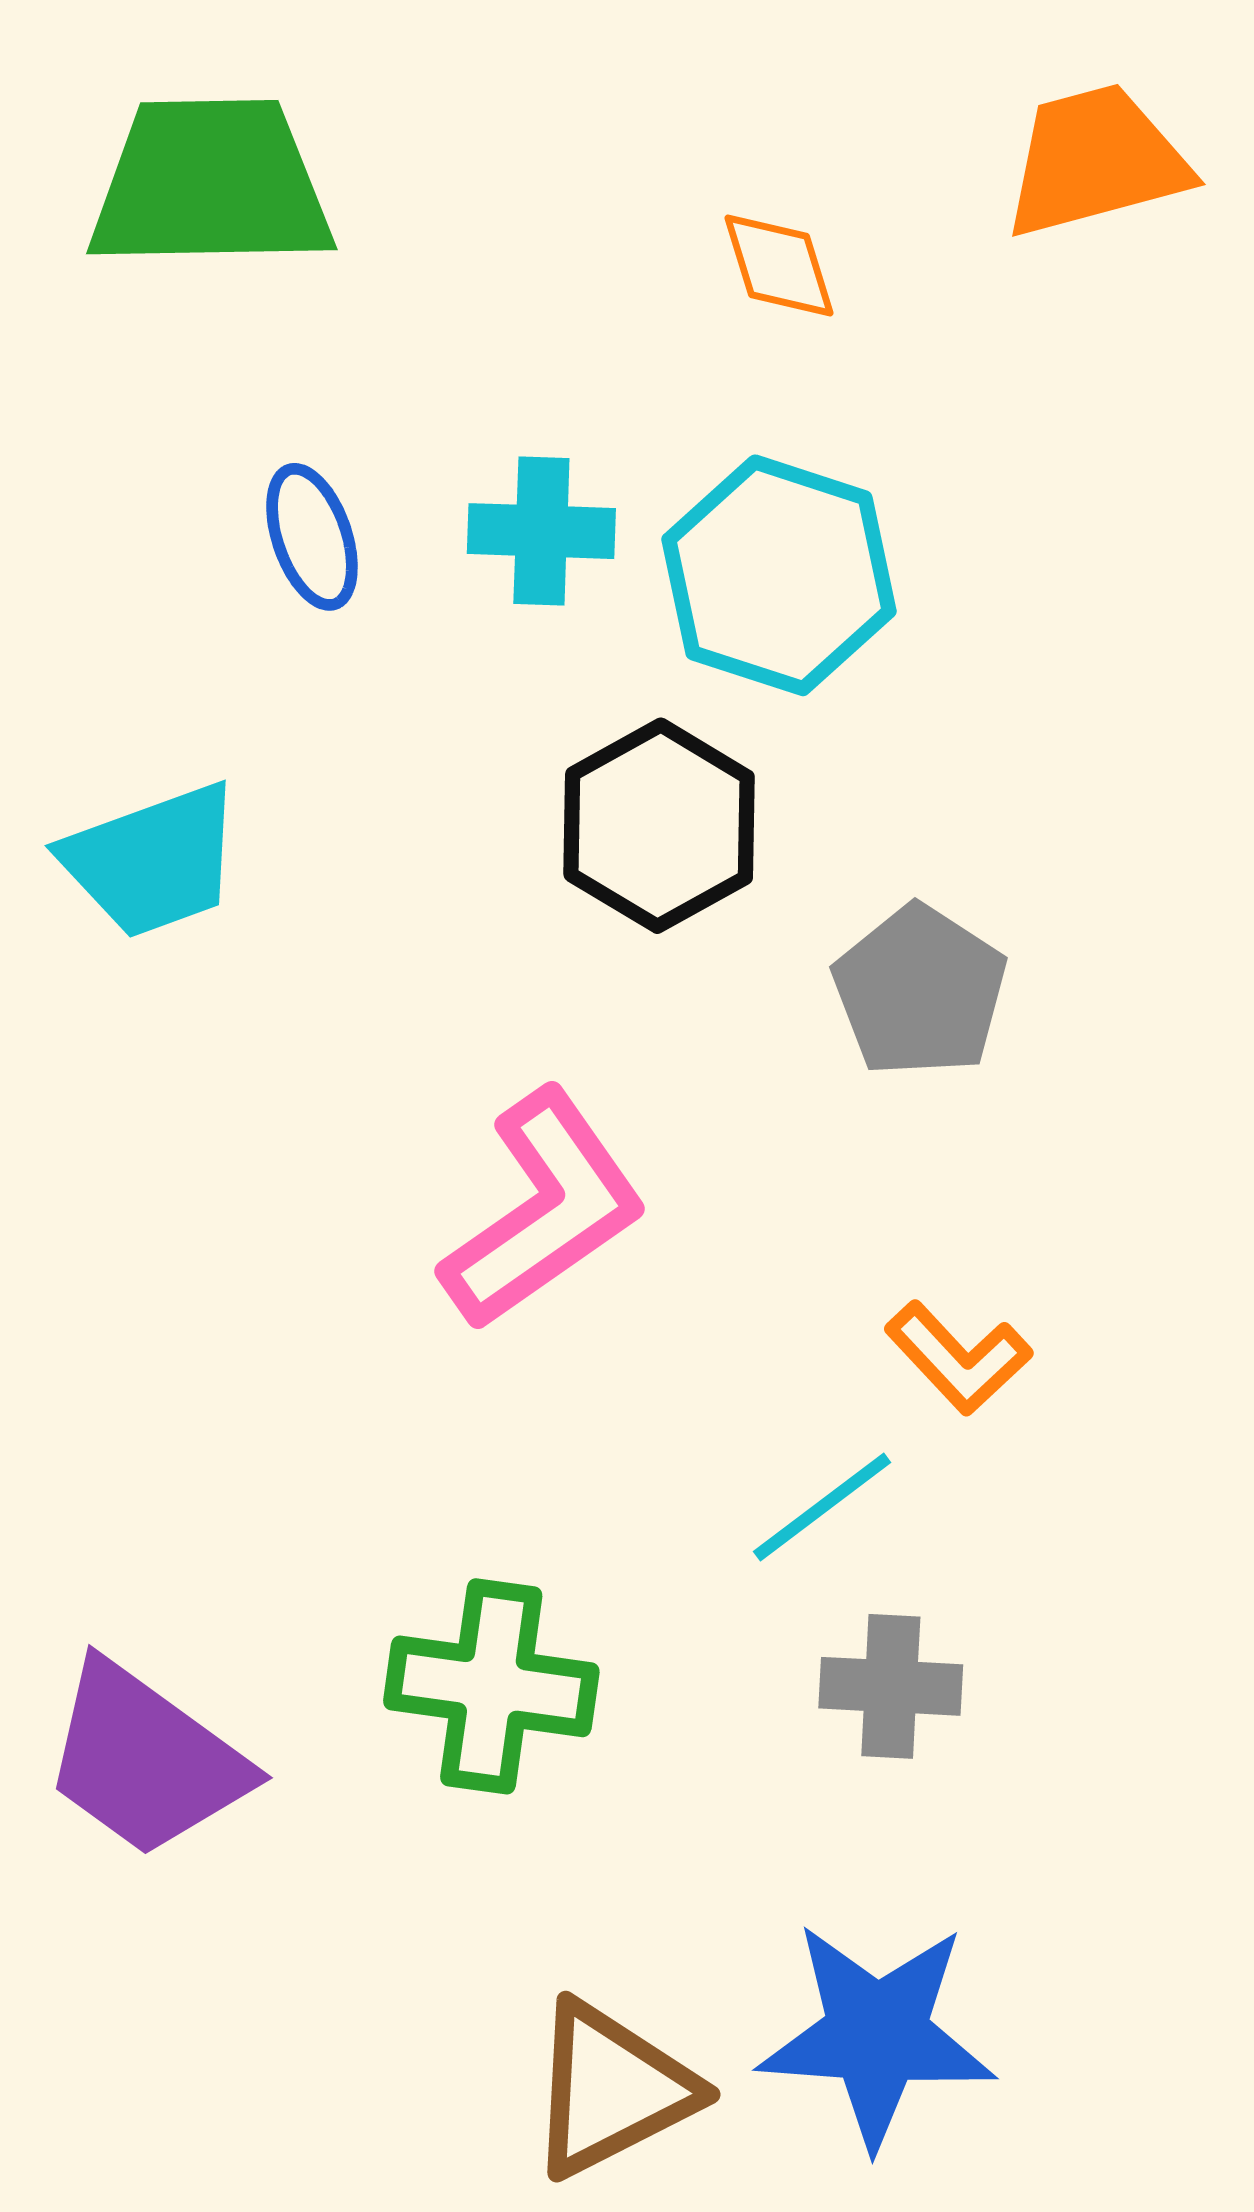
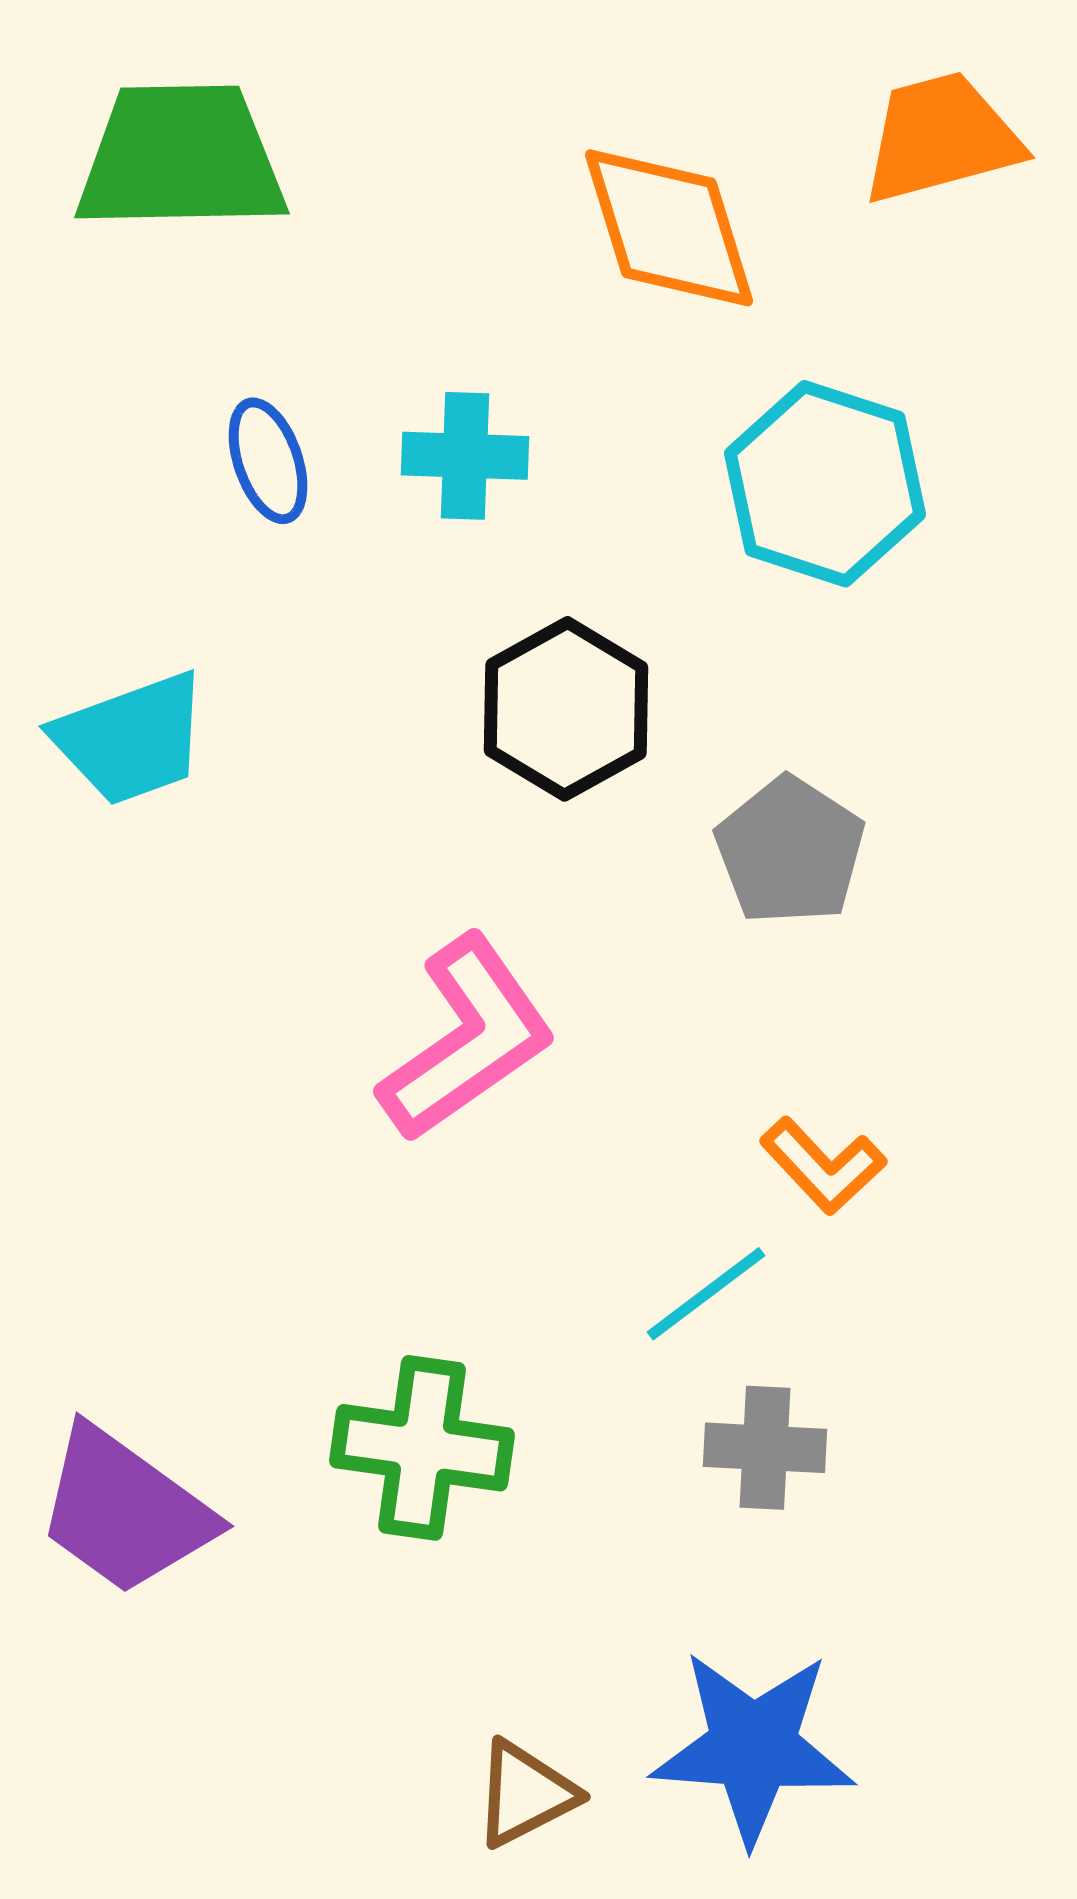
orange diamond: (779, 266) -> (669, 228), size x1.8
cyan hexagon: (779, 575) -> (825, 484), moved
brown triangle: (611, 2089) -> (525, 1794), size x0.7

